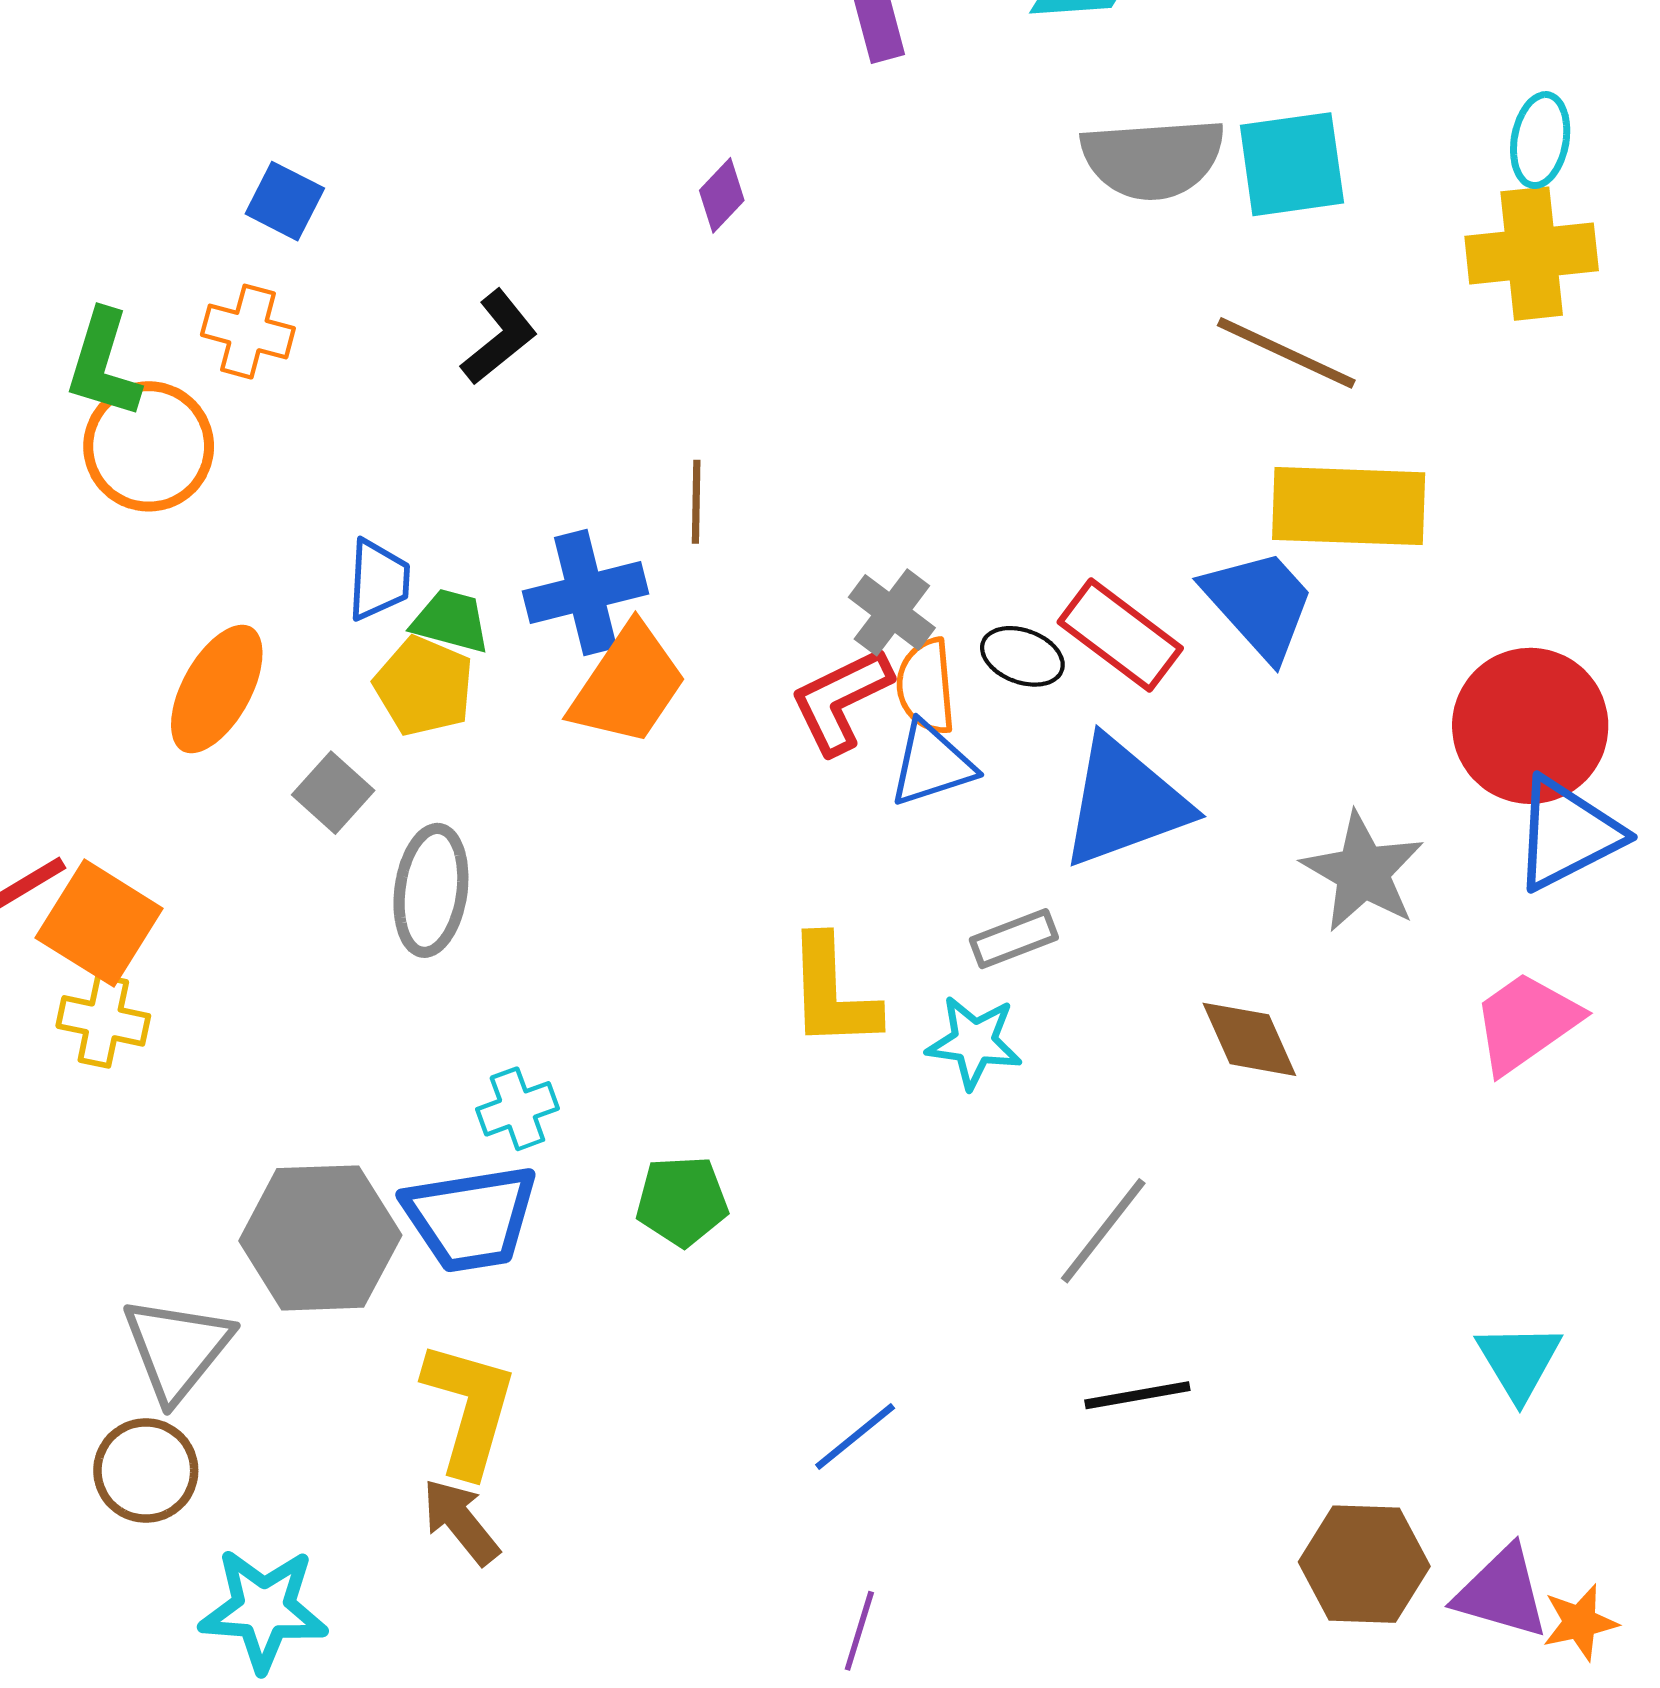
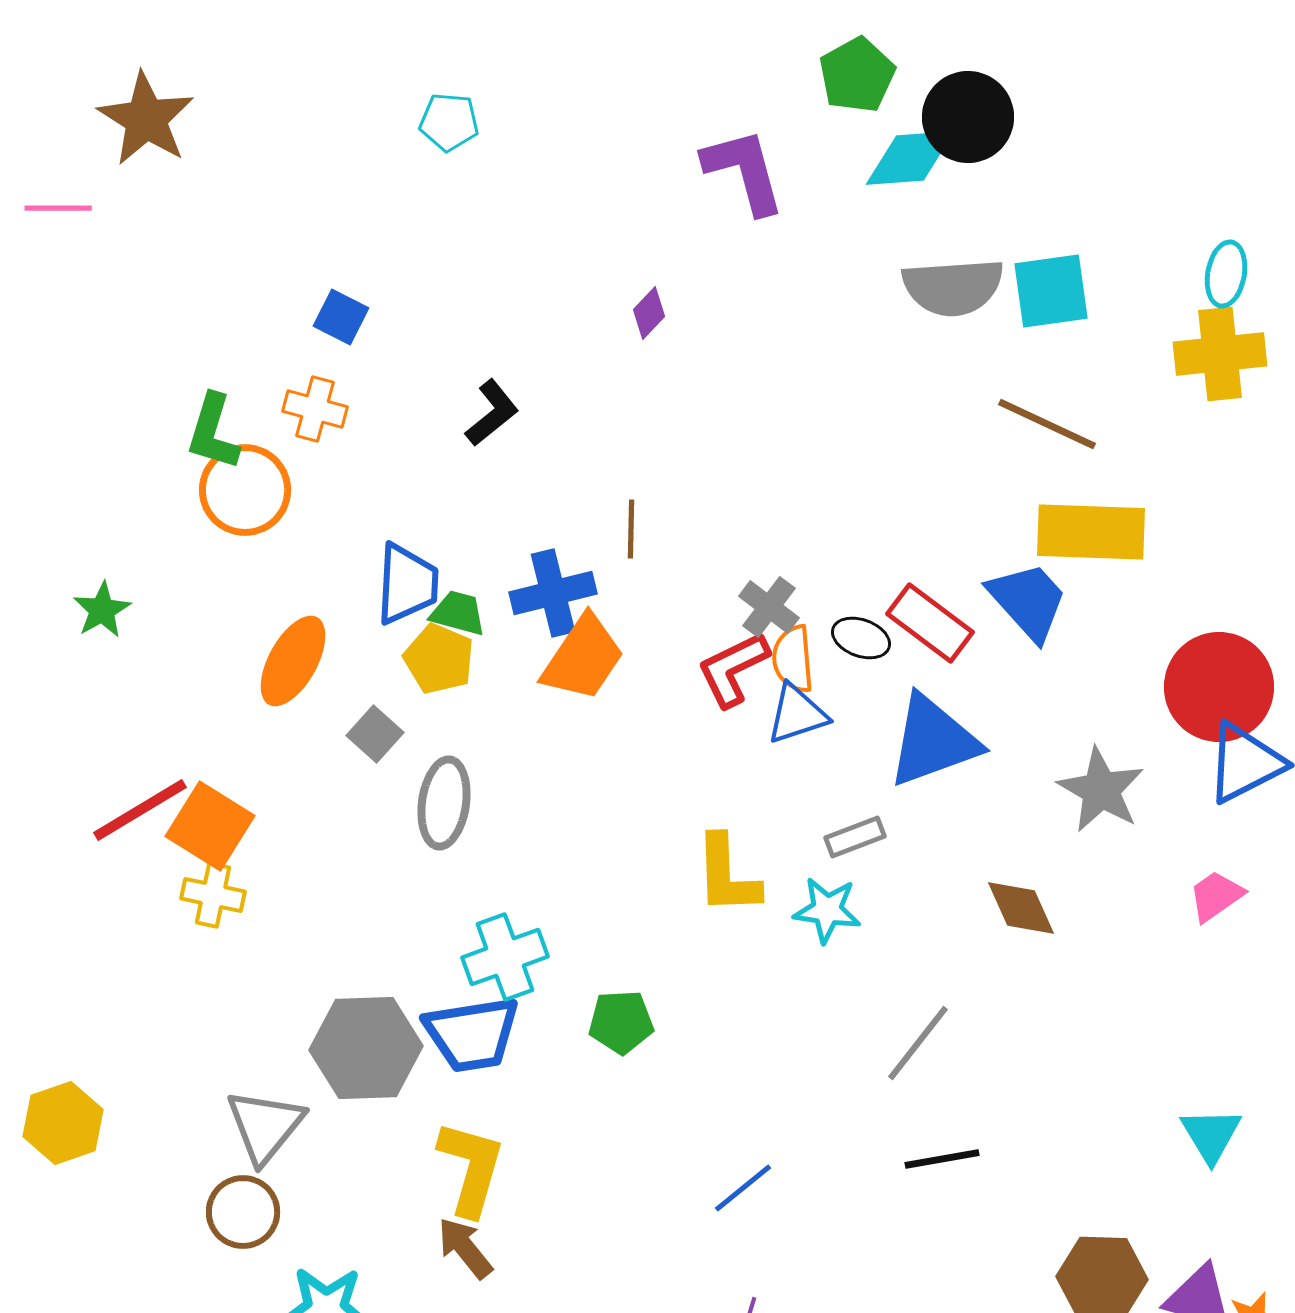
blue trapezoid: (378, 580) -> (407, 584), size x1.4
pink trapezoid: (1526, 1022) -> (1216, 896), size x0.7
cyan cross: (517, 1109) -> (505, 957), size x1.5

